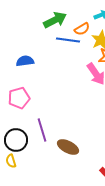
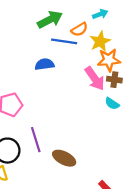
blue semicircle: (25, 61) -> (44, 64), moved

